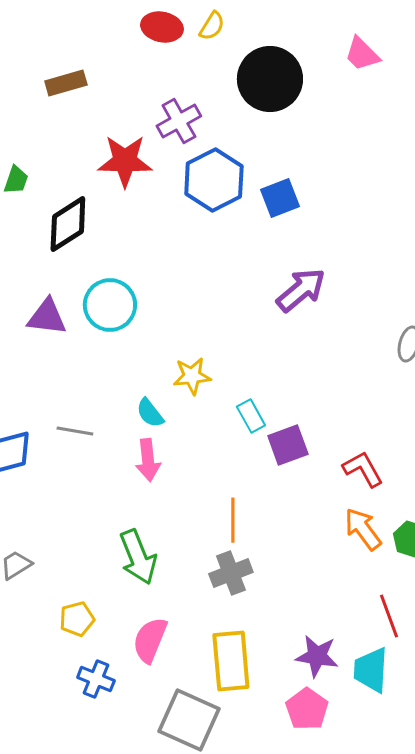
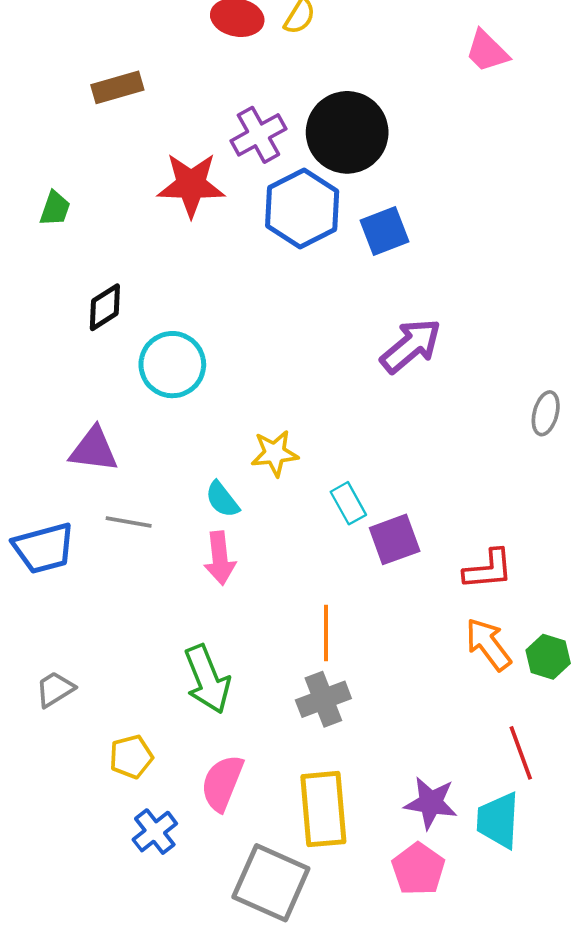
black circle: (270, 79) -> (347, 132), moved
black diamond: (68, 224) -> (105, 307), moved, size x0.7
purple triangle: (47, 317) -> (94, 450), moved
red L-shape: (363, 469) -> (488, 569), turned 114
blue cross: (96, 679) -> (155, 832), turned 30

